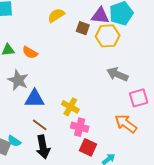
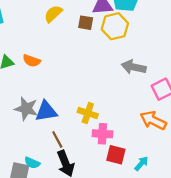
gray star: (18, 80) -> (26, 109), moved
brown line: (40, 125) -> (57, 139), turned 35

